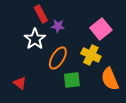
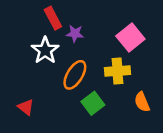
yellow cross: (91, 55) -> (117, 71), turned -30
orange semicircle: (110, 79) -> (142, 102), size x0.7
green square: (72, 80) -> (93, 103), turned -30

